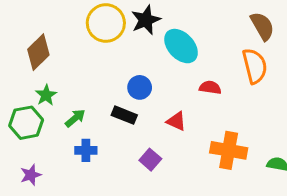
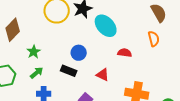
orange semicircle: (255, 66) -> (154, 39), size x0.7
green star: (46, 95) -> (34, 52), moved

